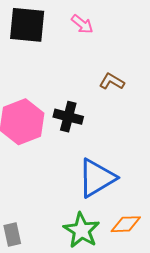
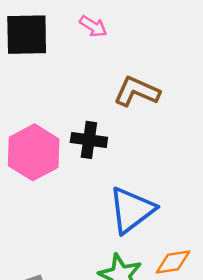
brown L-shape: (112, 81) -> (137, 92), size x1.5

